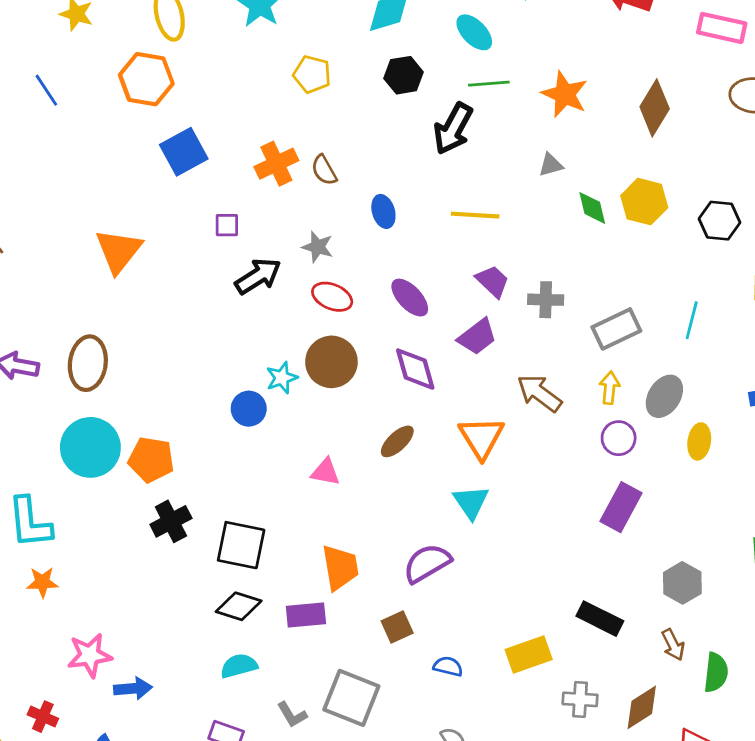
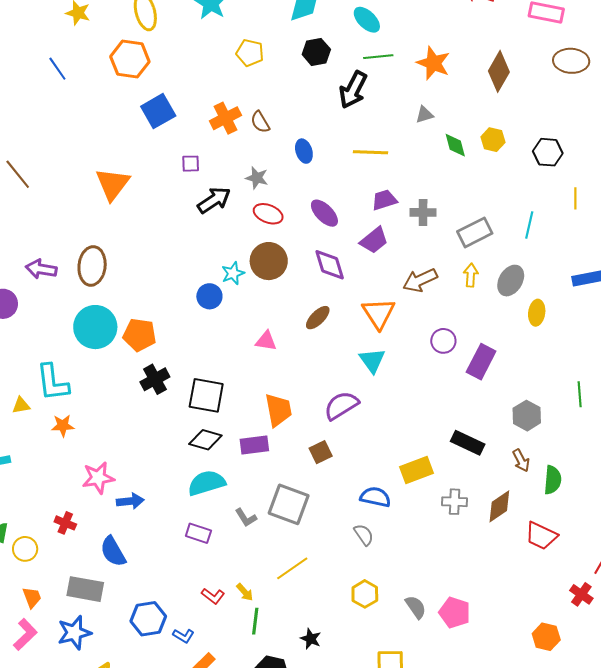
yellow hexagon: (644, 202) -> (493, 140), size x0.7
purple trapezoid: (493, 281) -> (384, 200), turned -60
brown arrow: (539, 393) -> (420, 280), turned -60
purple circle: (619, 438) -> (443, 341), moved
cyan semicircle: (239, 666) -> (207, 483), size x1.4
blue semicircle: (448, 666) -> (375, 497), moved, size x1.4

